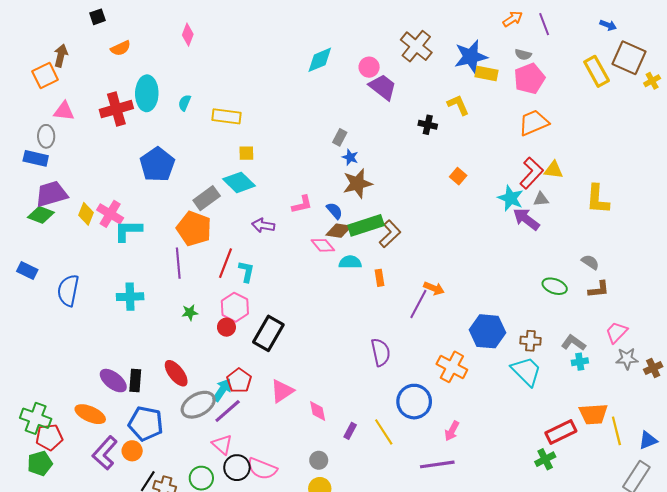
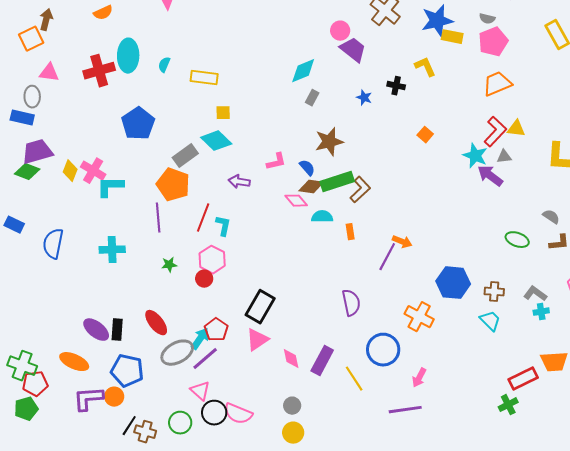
cyan diamond: (320, 60) -> (303, 71), moved
blue star: (350, 157) -> (364, 98), moved
black rectangle: (268, 333) -> (260, 307), moved
cyan trapezoid: (526, 371) -> (490, 321), size x0.7
purple rectangle: (350, 431) -> (322, 361), moved, size x1.8
purple L-shape: (105, 453) -> (88, 399), turned 44

